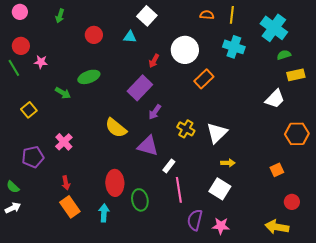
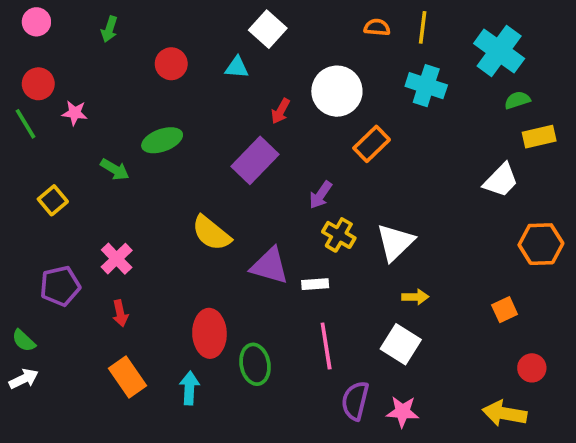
purple arrow: (155, 112) -> (321, 195), moved
white rectangle: (169, 166) -> (315, 284), moved, turned 48
red arrow: (66, 183) -> (120, 313), moved

